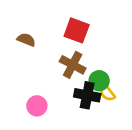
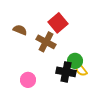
red square: (77, 30) -> (58, 23), turned 30
brown cross: (73, 65) -> (46, 42), moved

